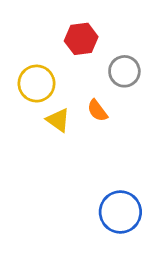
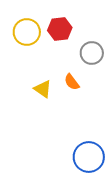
yellow circle: (37, 84) -> (27, 32), moved

